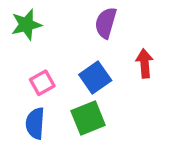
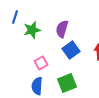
purple semicircle: (106, 23) -> (62, 29), moved
blue square: (95, 78) -> (71, 50), moved

